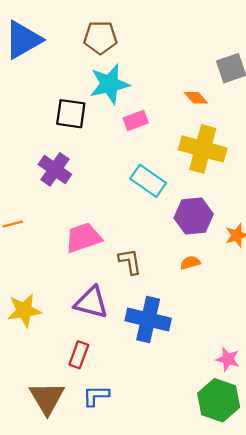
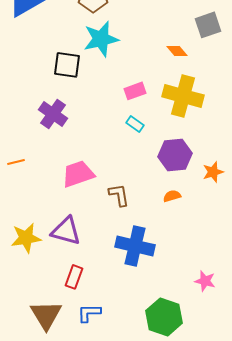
pink rectangle: (136, 121) -> (135, 91), moved
cyan rectangle: (148, 181) -> (135, 124), size x0.6
purple triangle: (91, 302) -> (66, 231), moved
green hexagon: (219, 400) -> (164, 317), moved

